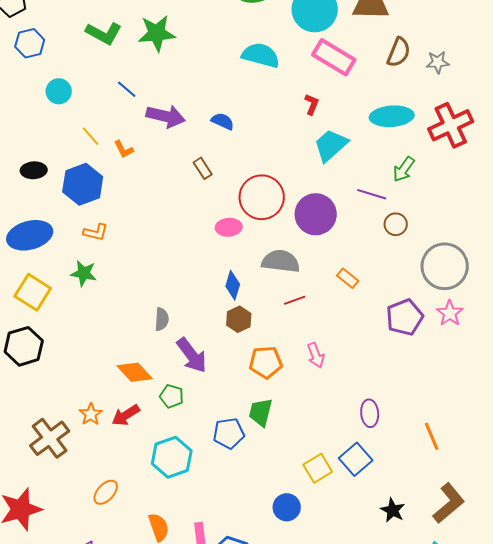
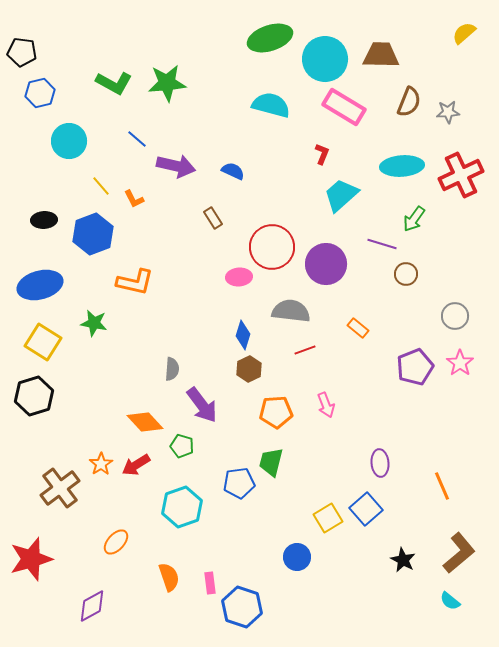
cyan circle: (59, 91) -> (69, 141), size x1.4
orange L-shape: (96, 232) -> (135, 282), moved, size x1.5
gray circle: (445, 266) -> (455, 316), size x0.6

